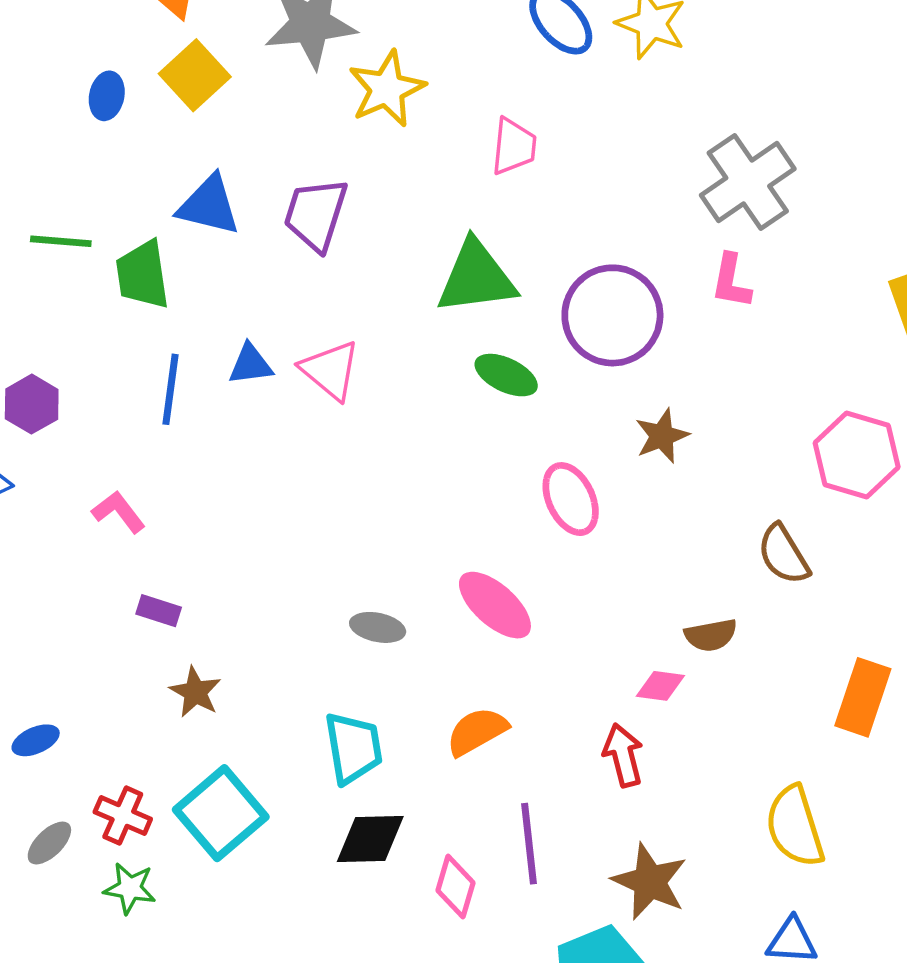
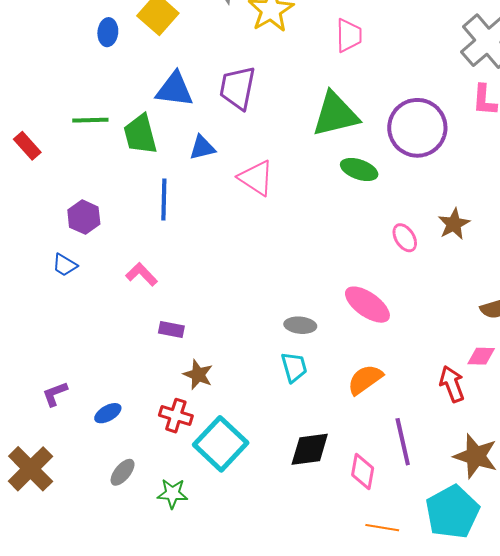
blue triangle: (250, 364) -> (202, 148), moved
brown star: (662, 436) -> (454, 224), moved
pink ellipse: (571, 499) -> (405, 238), size x0.7
pink diamond: (660, 686) -> (481, 356), moved
cyan trapezoid: (353, 748) -> (294, 367), moved, size x0.7
red cross: (123, 816) -> (176, 416), moved

